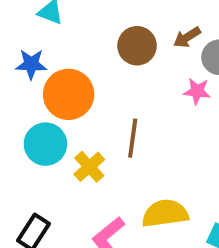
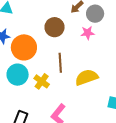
brown circle: (137, 46) -> (55, 27), moved
yellow semicircle: (165, 213) -> (87, 77), moved

